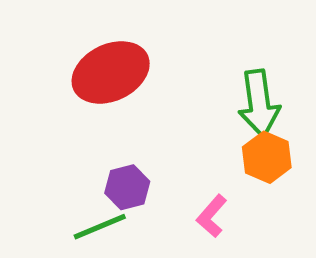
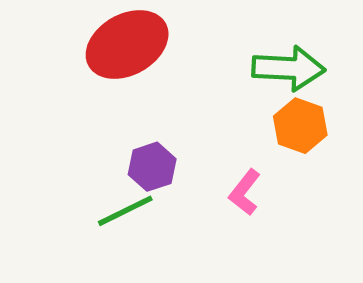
green arrow: (259, 103) -> (288, 68), turned -76

